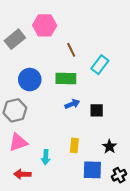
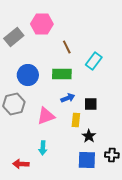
pink triangle: (18, 142) -> (46, 116), moved
yellow rectangle: (74, 145) -> (76, 120), moved
black star: (109, 147) -> (89, 136), moved
black cross: (119, 175) -> (112, 155), moved, turned 32

